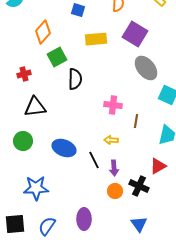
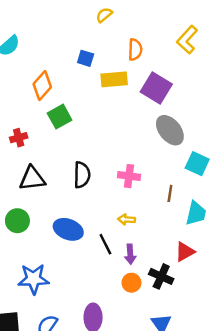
yellow rectangle: (96, 39) -> (114, 79), moved
black semicircle: (75, 79) -> (82, 175), moved
brown line: (136, 121) -> (170, 193), moved

